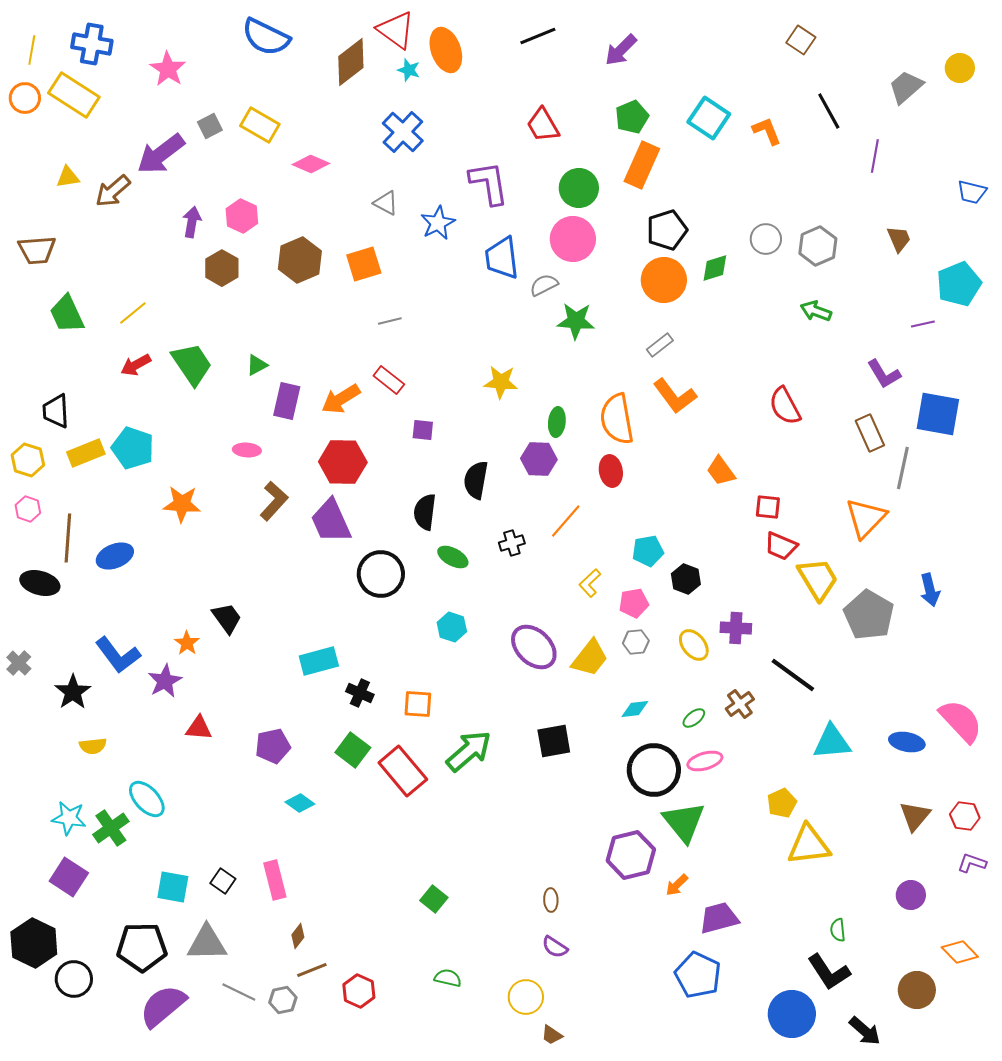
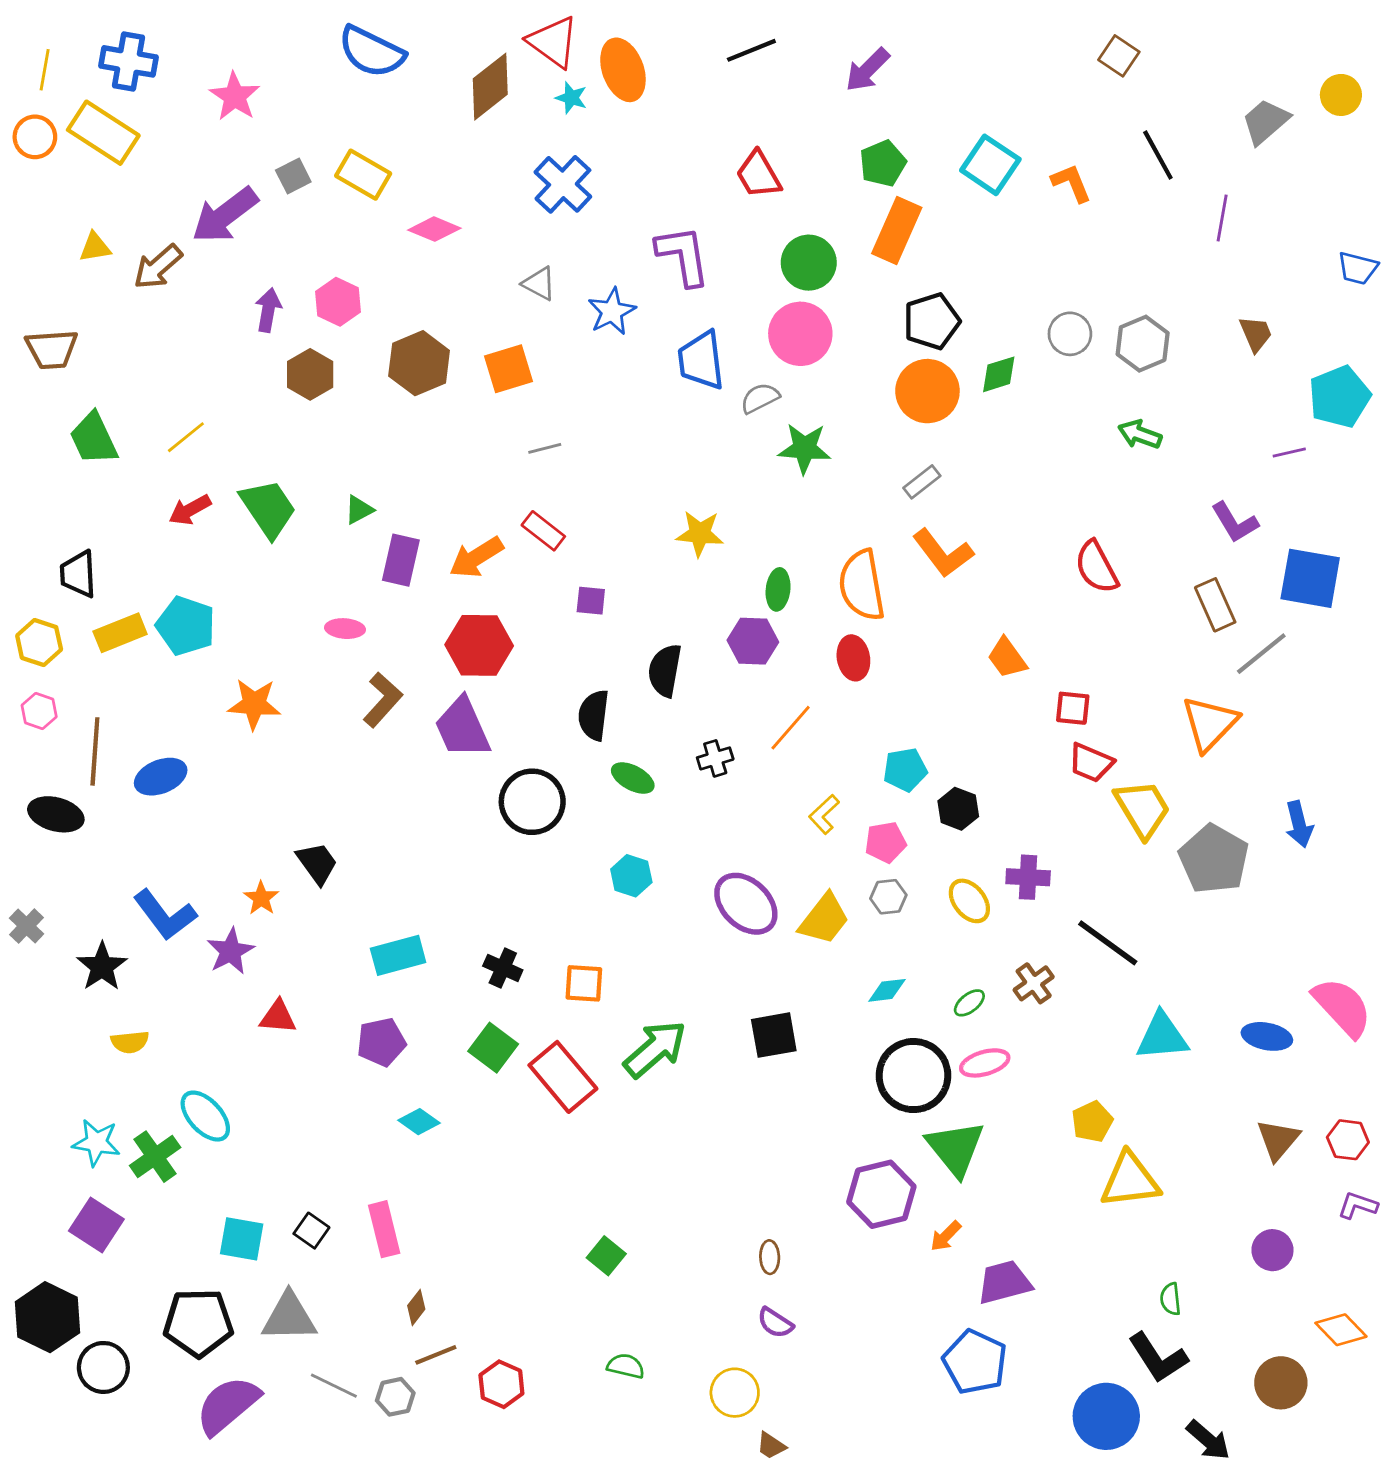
gray line: (903, 468) -> (1261, 654), turned 39
cyan rectangle: (319, 661) -> (398, 955), moved

